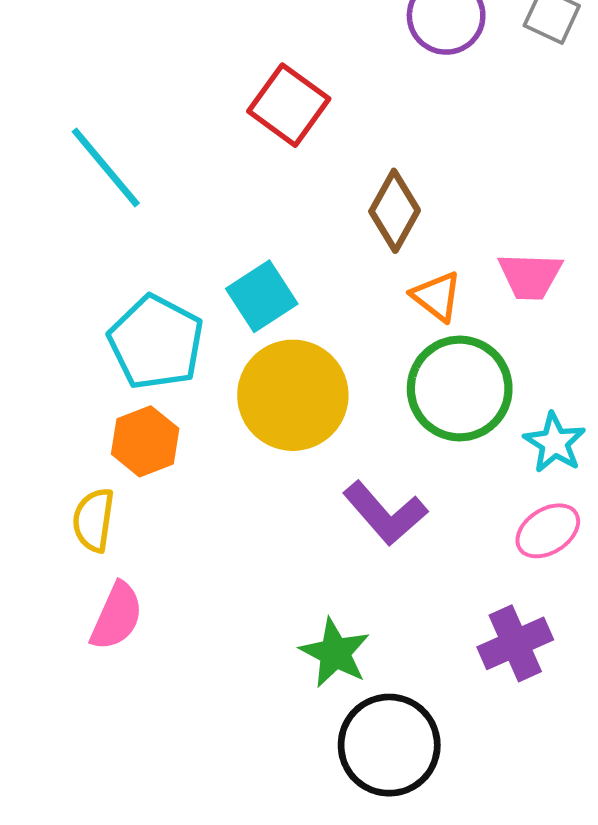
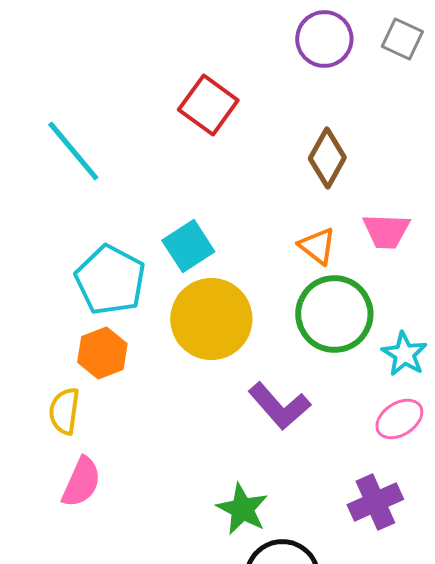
brown diamond: (395, 211) -> (327, 158), moved

